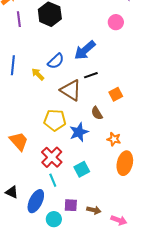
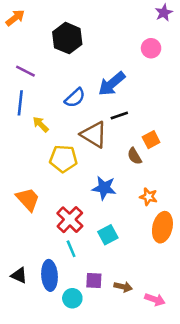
purple line: (19, 19) -> (25, 71), moved, turned -56
yellow arrow: (38, 74) -> (41, 124), moved
brown semicircle: (97, 113) -> (135, 156), moved
yellow pentagon: (55, 120) -> (63, 159), moved
blue star: (79, 132) -> (104, 188), turned 30
black triangle: (12, 192) -> (19, 275), moved
blue ellipse: (36, 201) -> (49, 275), turned -30

